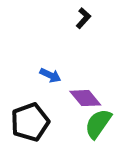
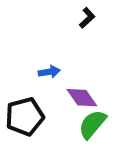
blue arrow: (50, 75) -> (49, 72), turned -40

